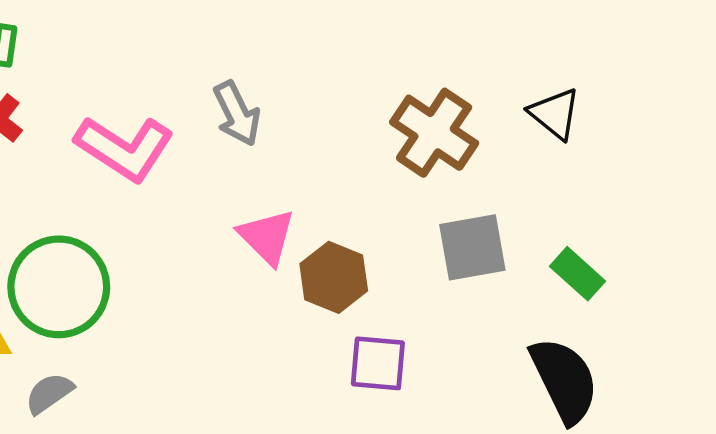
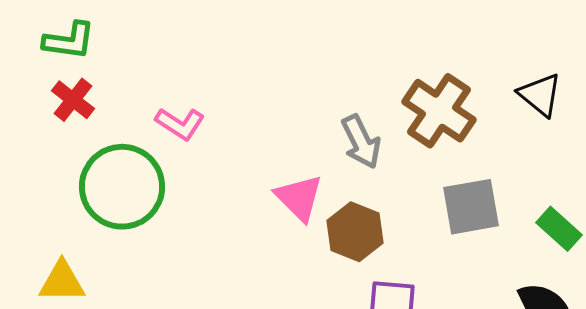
gray arrow: (237, 114) -> (361, 142), moved
pink L-shape: (124, 148) -> (180, 124), size x0.6
green circle: (59, 287) -> (122, 187), moved

